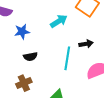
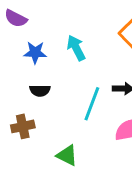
cyan arrow: (59, 21) -> (76, 48), moved, turned -96

